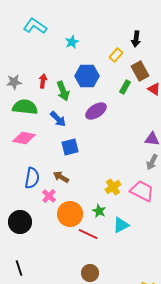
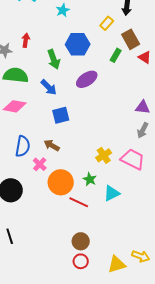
red arrow: (43, 81) -> (26, 40), moved

